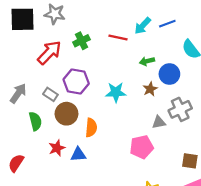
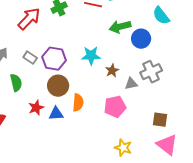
green arrow: (147, 61) -> (120, 27), size x1.5
purple hexagon: (76, 82) -> (54, 59), moved
brown star: (150, 89) -> (112, 71), moved
brown circle: (66, 114) -> (58, 86), moved
orange semicircle: (91, 128) -> (78, 103), moved

